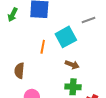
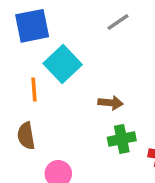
cyan square: (66, 37) -> (63, 64), moved
orange line: (43, 47) -> (34, 90), moved

